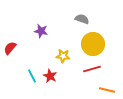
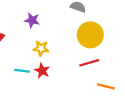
yellow star: (63, 56) -> (41, 48), moved
cyan line: (32, 76) -> (22, 71), turned -56

